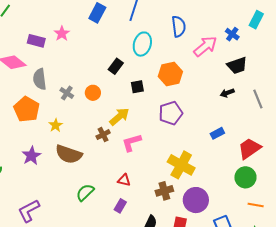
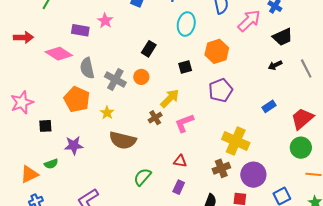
black rectangle: (116, 66) -> (149, 49), moved
gray cross: (67, 93) -> (115, 79), size x1.5
purple star: (31, 156) -> (74, 145), moved, turned 30

